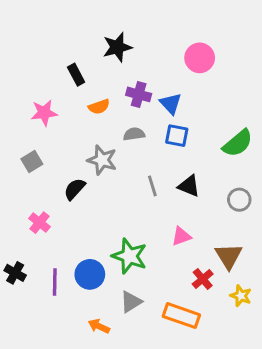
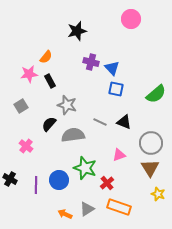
pink circle: (200, 58) -> (131, 19), moved
black rectangle: (76, 75) -> (50, 81), moved
orange semicircle: (99, 107) -> (46, 57), moved, turned -32
gray semicircle: (134, 134) -> (73, 135), moved, size x1.6
gray line: (152, 186) -> (100, 122), turned -48
gray circle: (239, 200) -> (151, 143), moved, size x1.5
red cross: (203, 279) -> (107, 183), moved
gray triangle: (131, 302) -> (87, 209), moved

